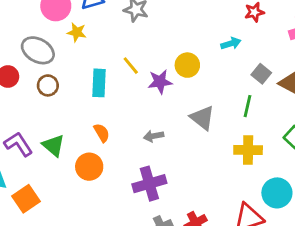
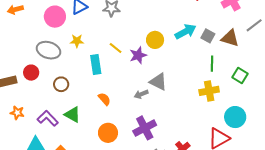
yellow star: (77, 32) -> (77, 41), moved
cyan arrow: (231, 43) -> (185, 32), moved, size x1.5
brown circle: (48, 85) -> (61, 84), moved
green line: (248, 106) -> (212, 64), moved
gray triangle: (202, 118) -> (158, 82), moved
orange circle: (89, 167) -> (108, 133), moved

